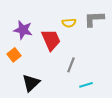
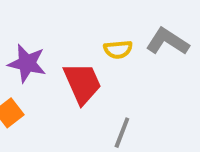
gray L-shape: (94, 19) -> (167, 42), turned 35

